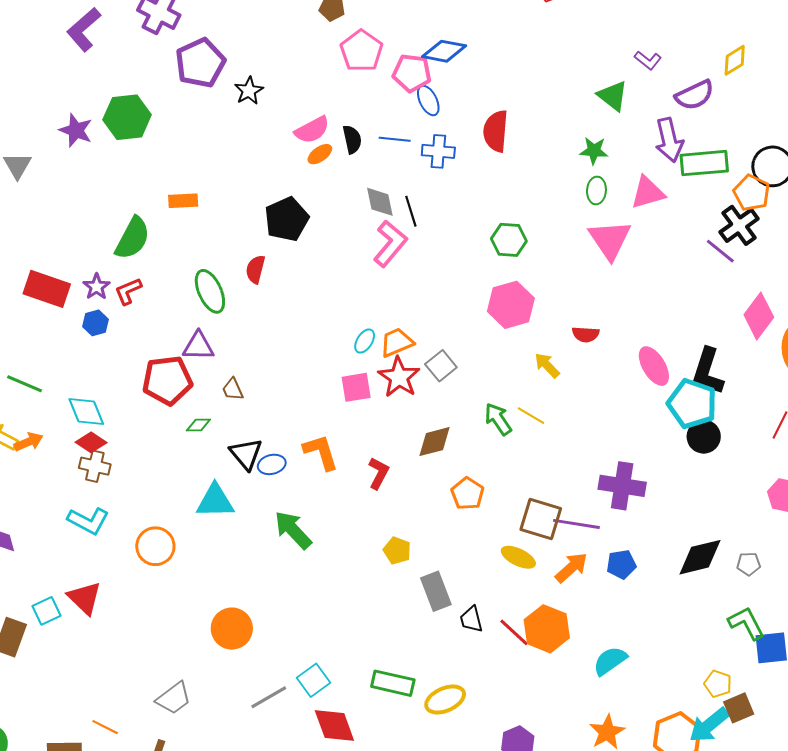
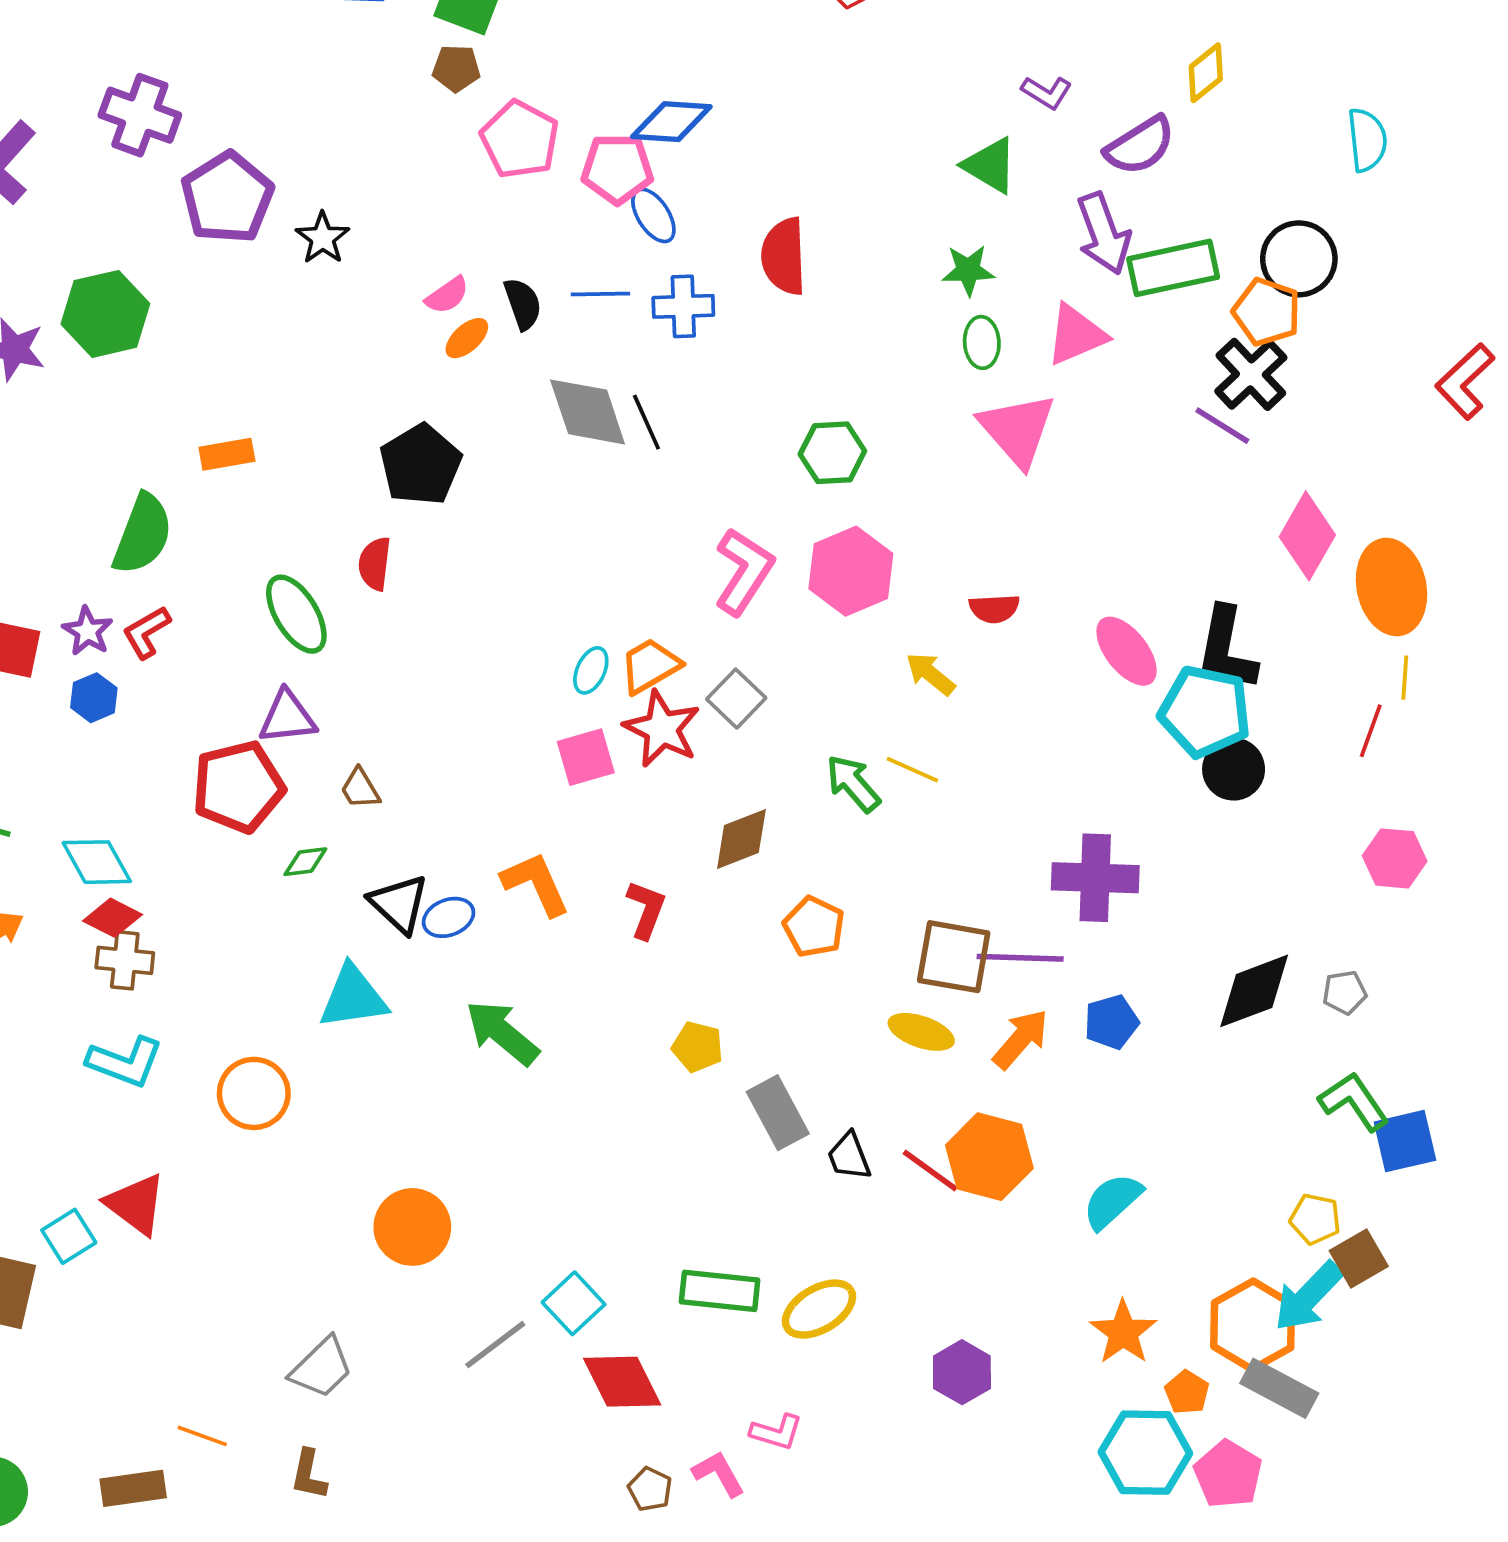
pink semicircle: (312, 130) -> (447, 295), size x0.7
gray diamond: (380, 202) -> (588, 412), size x1.4
pink L-shape: (390, 244) -> (744, 571), moved

